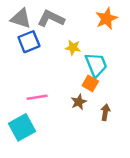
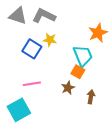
orange star: (107, 19) -> (98, 33), moved
blue square: (29, 42) -> (32, 49), moved, turned -36
yellow star: (73, 47) -> (50, 40), moved

